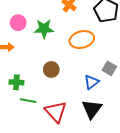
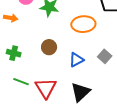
blue triangle: (91, 82) -> (76, 60), moved
green line: (28, 101) -> (21, 82), moved

